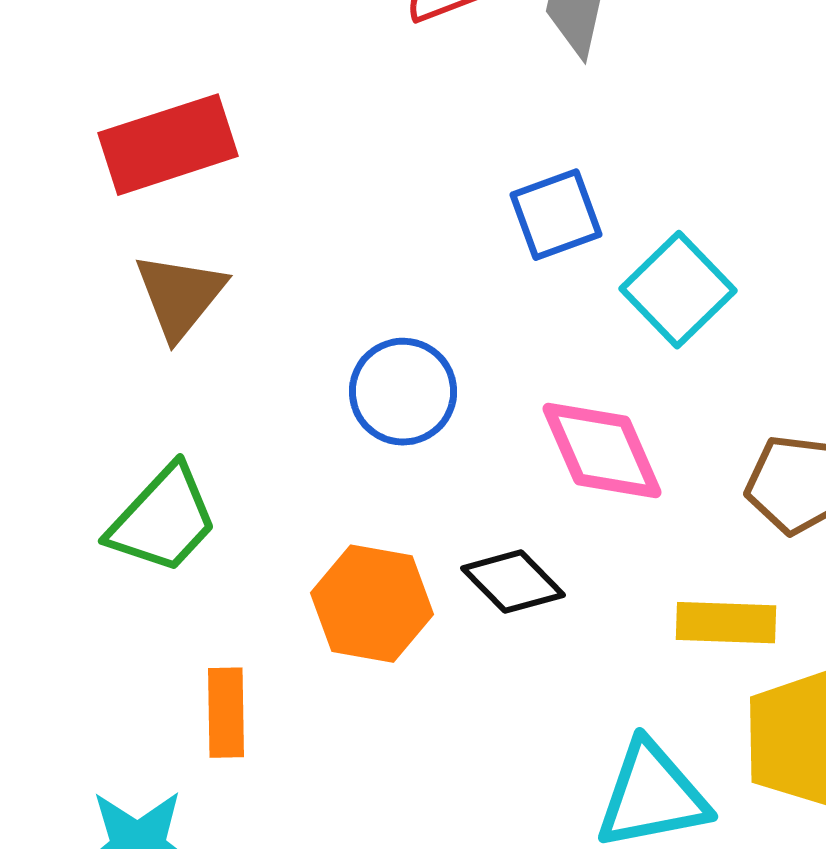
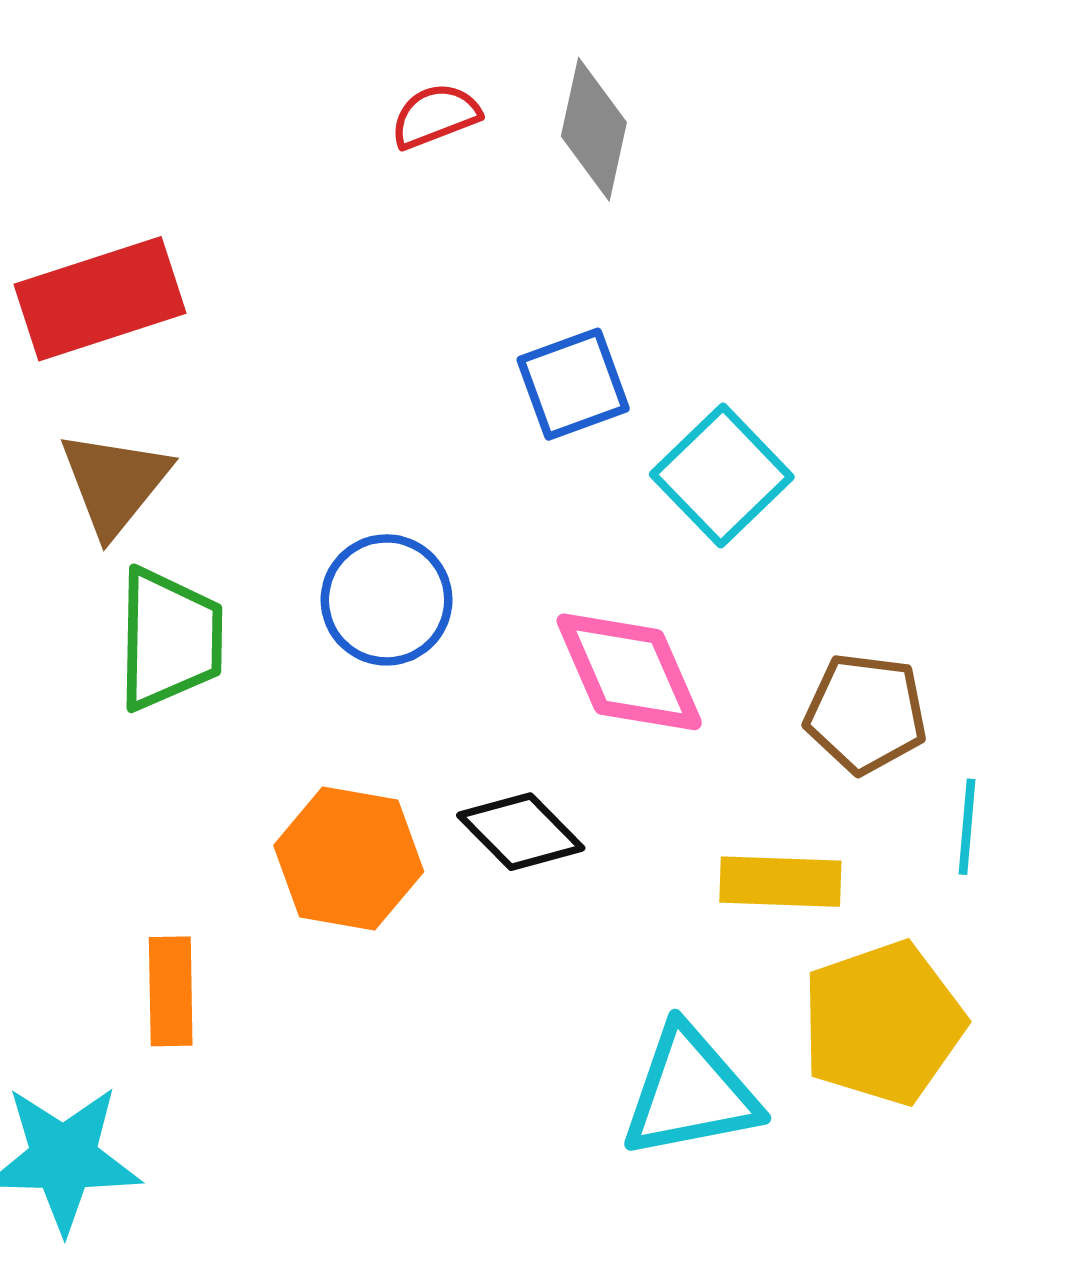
green trapezoid: (163, 520) -> (169, 639), moved, turned -42

